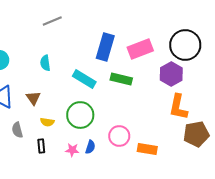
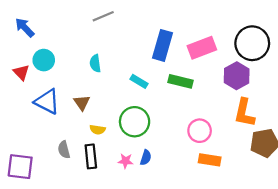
cyan rectangle: (84, 79) -> (139, 81), size x0.7
gray semicircle: (17, 130) -> (64, 150), moved
pink circle: (119, 136) -> (200, 131), moved
black rectangle: (41, 146) -> (91, 156), size x1.5

